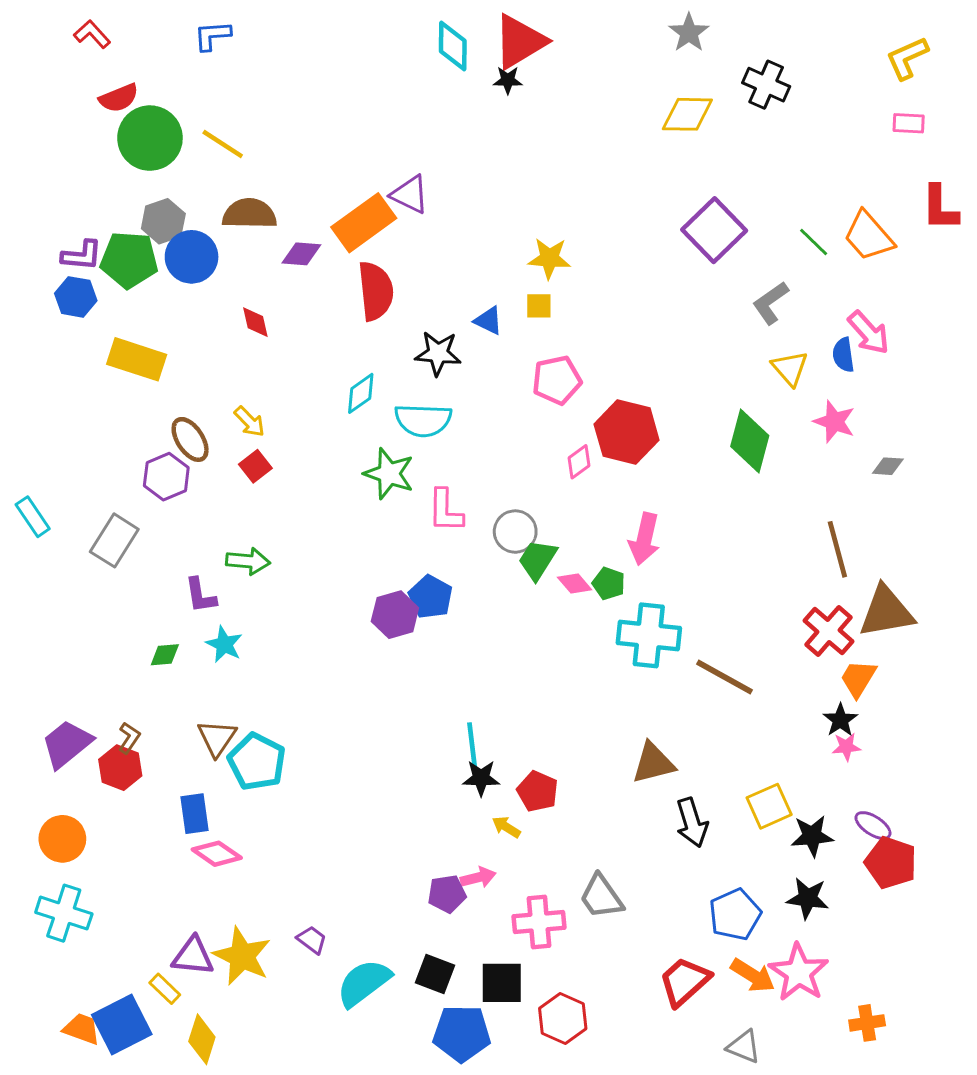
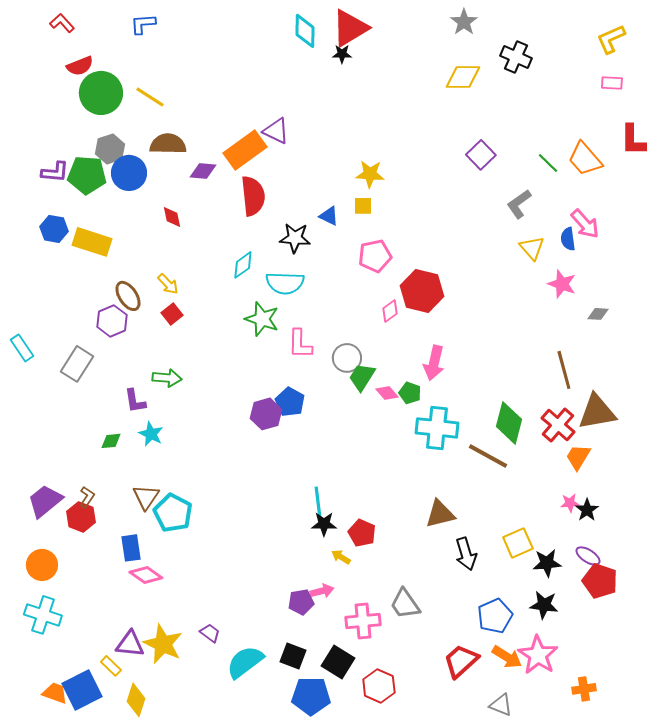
purple square: (714, 230) -> (481, 155), size x0.7
blue hexagon: (76, 297) -> (54, 229), moved
green diamond: (750, 441) -> (509, 423), moved
black star: (840, 720) -> (587, 510), moved
black square: (502, 983) -> (338, 662), turned 32

